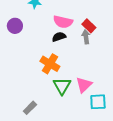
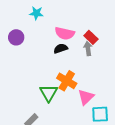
orange cross: (50, 64) -> (67, 81), moved
green triangle: (62, 86) -> (49, 93), moved

